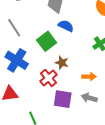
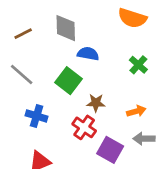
blue cross: (17, 60) -> (37, 116), size x0.7
purple square: (63, 99) -> (110, 150), turned 36

